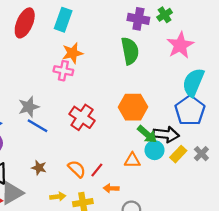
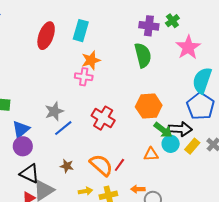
blue line: (38, 126) -> (63, 128), turned -66
orange semicircle: (77, 169) -> (101, 165), size x1.4
orange arrow: (111, 188) -> (138, 189), moved

